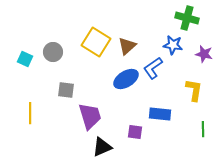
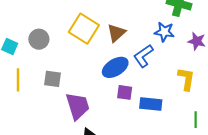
yellow line: (30, 113) -> (18, 80), moved
purple square: (135, 132) -> (125, 92), moved

